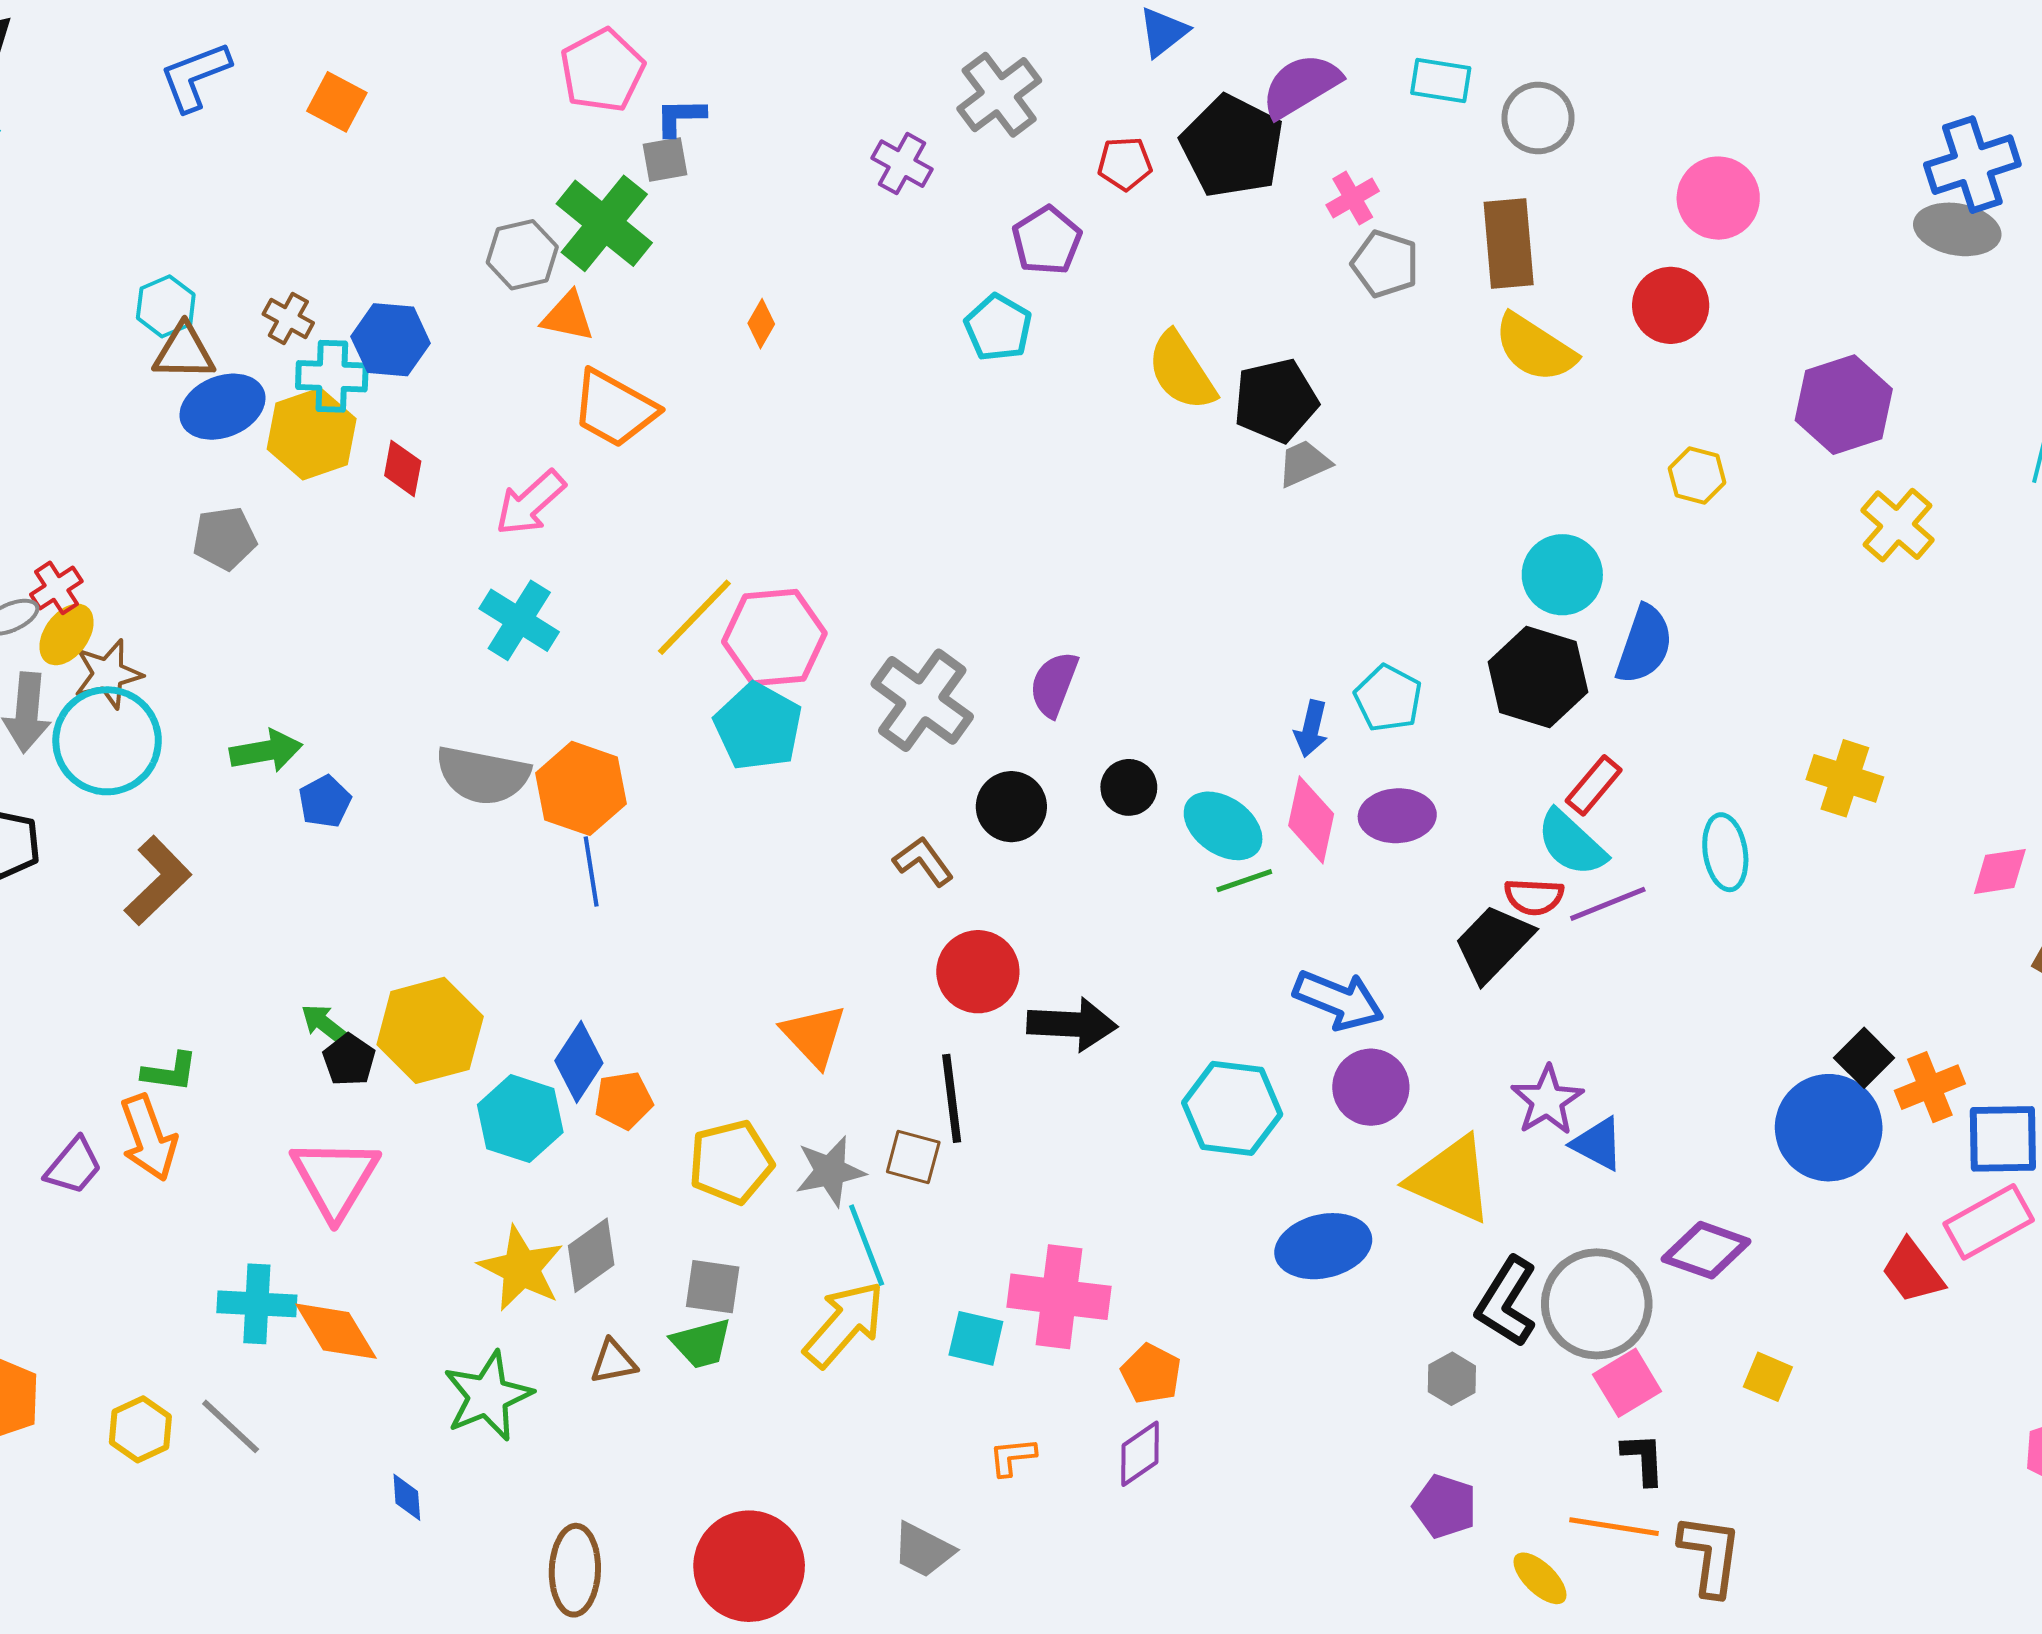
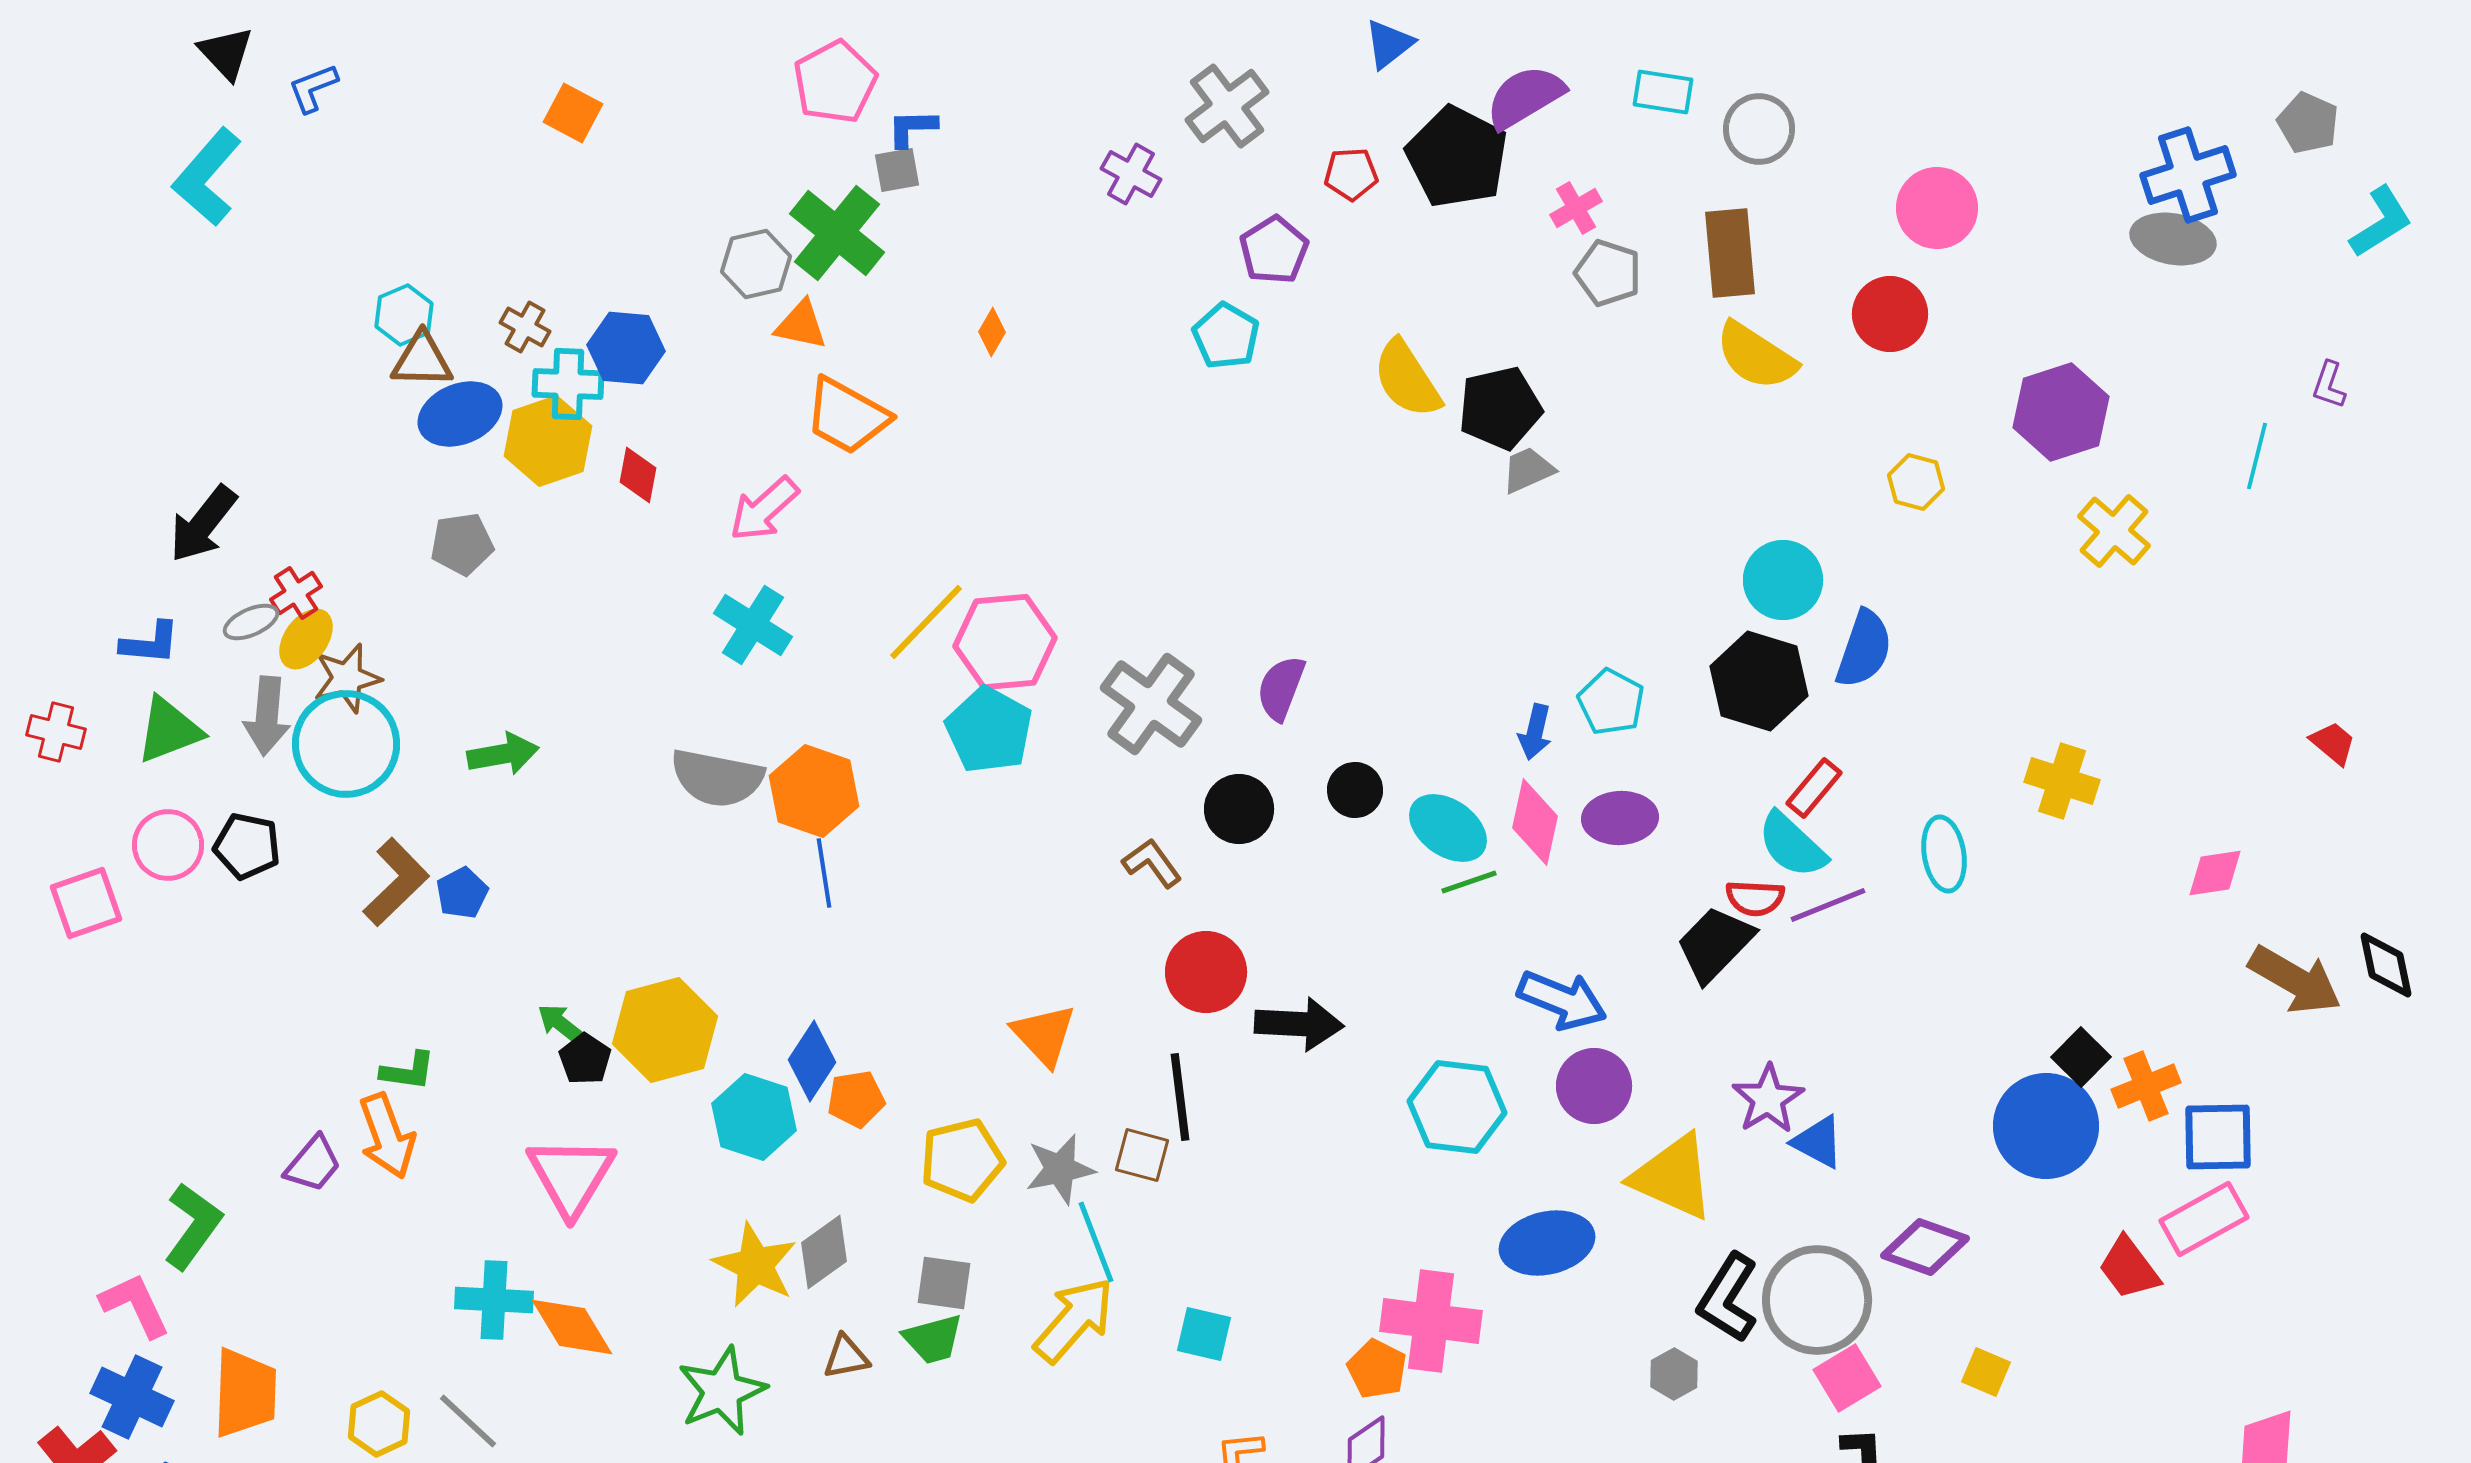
blue L-shape: (195, 76) -> (313, 88), moved, size x0.7
blue pentagon: (325, 802) -> (462, 893), moved
pink cross: (1059, 1297) -> (1431, 1321), moved

